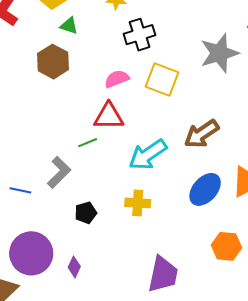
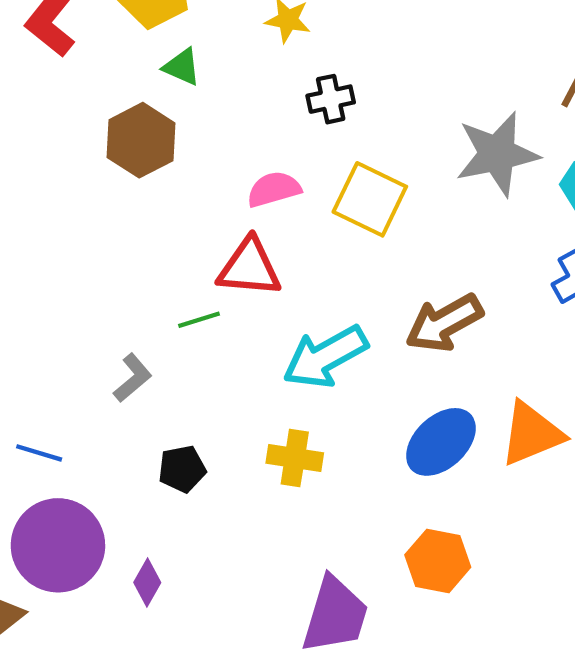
black cross: (140, 35) -> (331, 99), size x0.7
gray L-shape: (59, 172) -> (133, 378), size x0.7
blue line: (20, 190) -> (39, 453), moved
orange hexagon: (226, 246) -> (438, 561), moved

